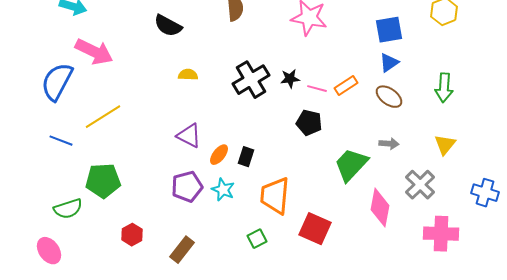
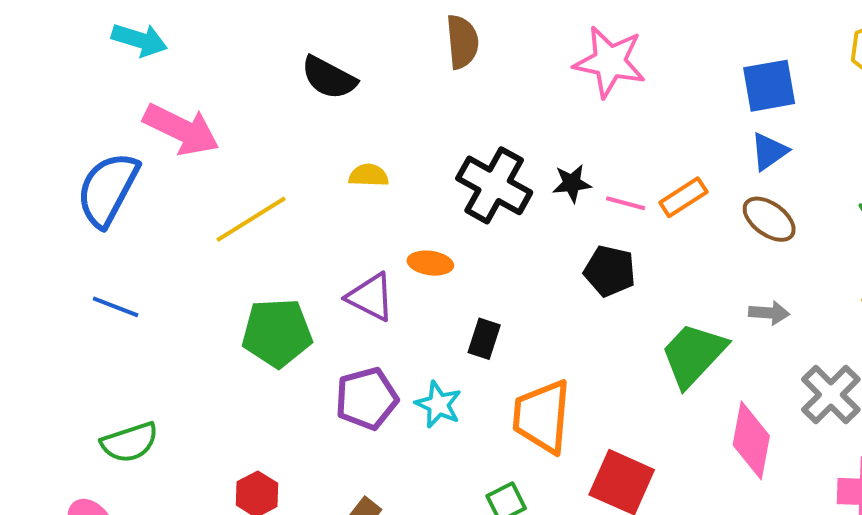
black cross: (251, 80) -> (494, 185), turned -30
yellow line: (103, 117) -> (251, 219), moved
orange ellipse: (219, 155) -> (430, 263), moved, turned 60
green pentagon: (103, 181) -> (277, 333), moved

